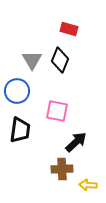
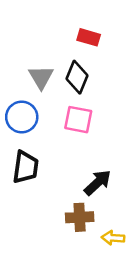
pink square: (57, 111) -> (78, 120), moved

